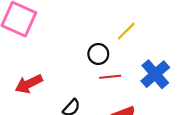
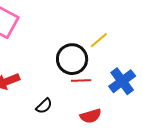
black circle: (98, 54) -> (72, 59), size x1.6

